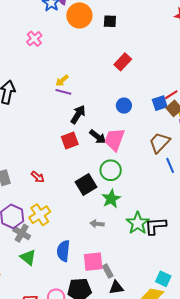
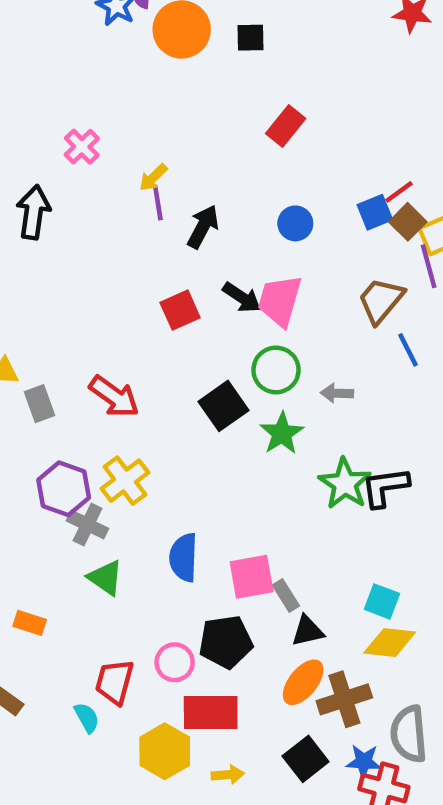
pink cross: (34, 39) -> (82, 147), moved
purple line: (63, 92) -> (158, 203), turned 70
black arrow: (78, 114) -> (203, 227), moved
red arrow: (38, 177) -> (114, 397), size x1.6
gray arrow: (97, 224) -> (337, 393), moved
cyan square: (163, 279) -> (382, 601), moved

